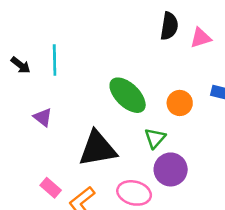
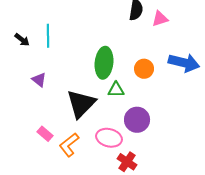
green ellipse: (128, 95) -> (104, 63), turned 52
green triangle: (155, 138) -> (116, 90), moved, turned 48
black triangle: (98, 149) -> (81, 104), turned -36

